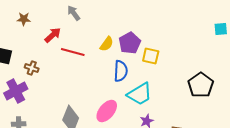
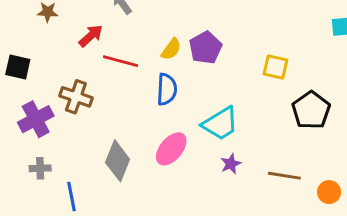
yellow square: (151, 56) -> (275, 67), moved
brown cross: (32, 68) -> (76, 97), moved, size x1.5
blue semicircle: (121, 71) -> (167, 89), moved

